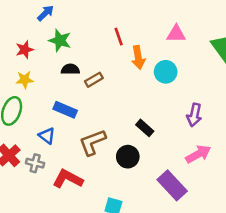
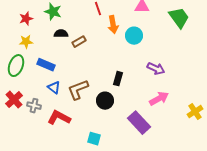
blue rectangle: (65, 110) -> (46, 65), moved
purple arrow: (194, 115) -> (156, 69), turned -78
black rectangle: (145, 128) -> (118, 79), turned 64
blue triangle: (47, 136) -> (54, 88), moved

